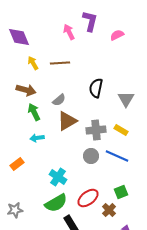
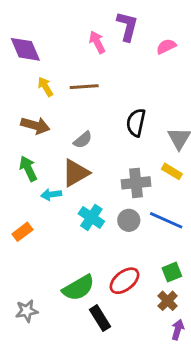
green arrow: (34, 112) -> (28, 169), moved
brown triangle: (67, 121) -> (76, 173), moved
yellow rectangle: (121, 130) -> (172, 171), moved
cyan cross: (58, 177) -> (91, 217), moved
gray star: (15, 210) -> (27, 311), moved
brown cross: (109, 210) -> (168, 301), moved

